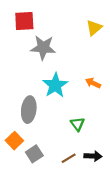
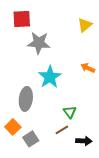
orange arrow: (93, 83) -> (88, 68), moved
brown line: (69, 158) -> (62, 130), moved

